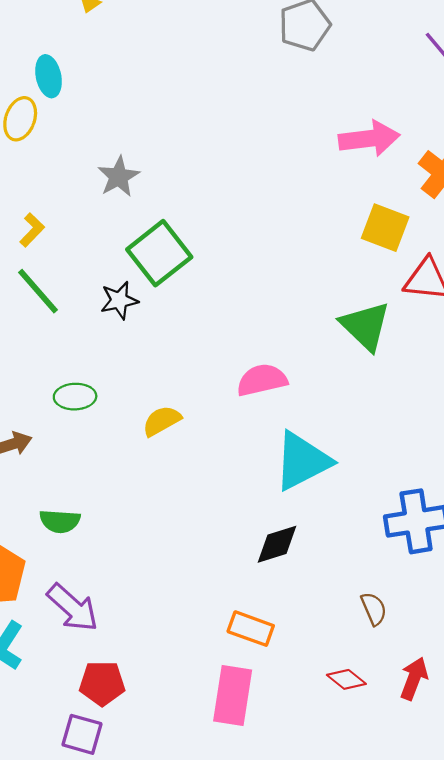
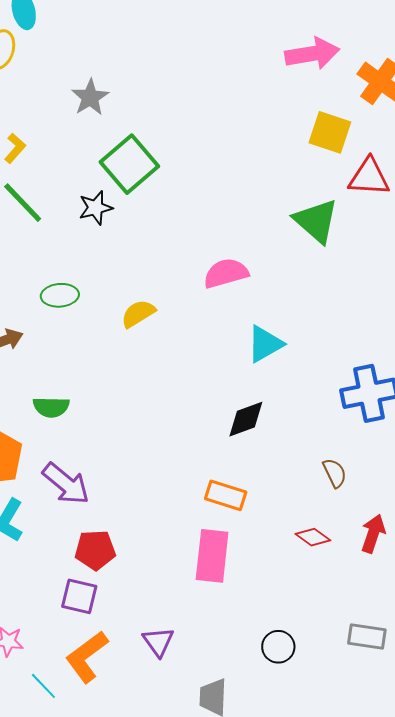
cyan triangle: (302, 461) -> (265, 344), size x0.7

